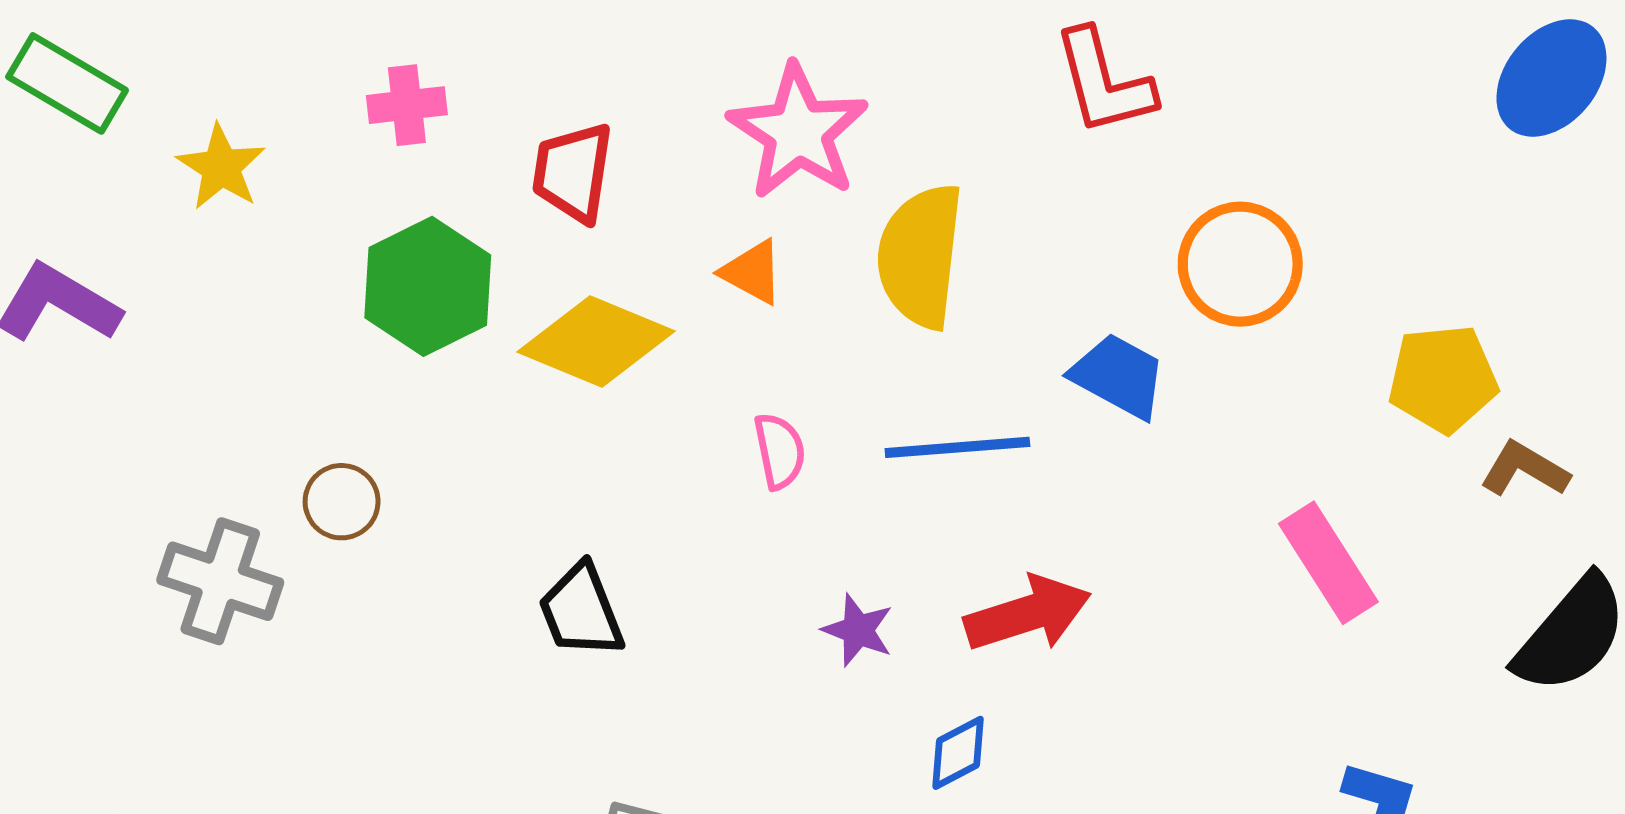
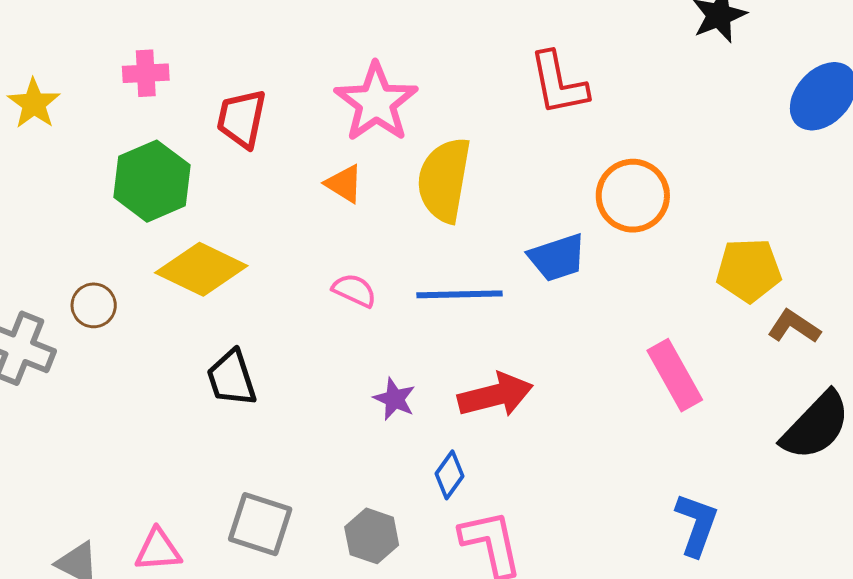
yellow diamond: (596, 341) -> (201, 269), moved
blue trapezoid: (1119, 376) -> (557, 258), turned 130
pink semicircle: (780, 451) -> (354, 290), turned -57
blue diamond: (958, 753) -> (449, 475), turned -30

